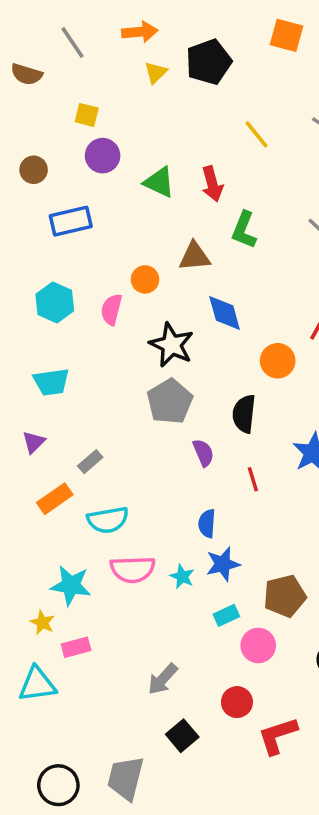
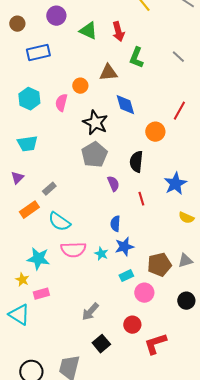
cyan semicircle: (108, 520) -> (59, 222), turned 45
cyan triangle: (37, 684) -> (19, 315), turned 40

